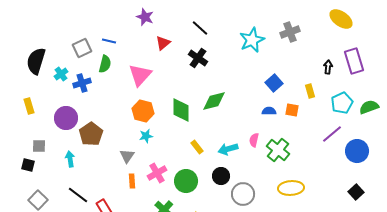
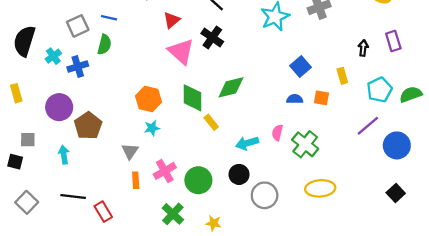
purple rectangle: (354, 61) -> (393, 41), size x0.7
pink triangle: (140, 75) -> (181, 51), moved, turned -30
yellow rectangle: (197, 147) -> (211, 122), moved
black line: (78, 195) -> (73, 196), turned -30

